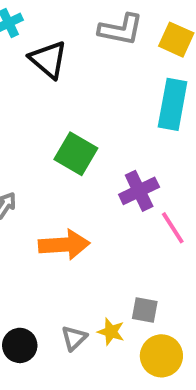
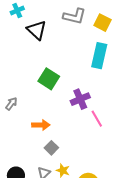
orange arrow: (64, 245) -> (41, 125), size x0.7
gray square: (145, 310) -> (51, 148), moved, turned 32

